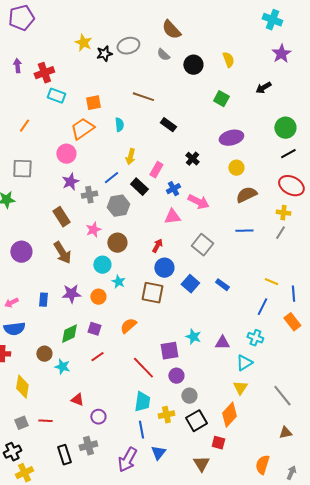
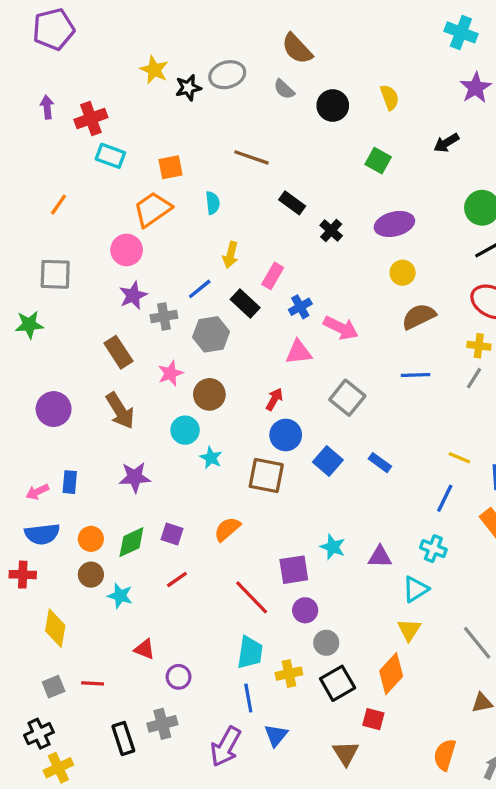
black cross: (192, 159) -> (331, 230), moved
orange circle: (98, 297) -> (91, 539), moved
blue rectangle: (43, 300) -> (70, 482), moved

